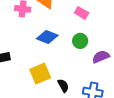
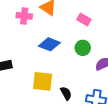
yellow square: (40, 74) -> (43, 81), turned 30

